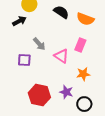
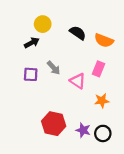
purple square: (24, 60) -> (31, 74), moved
purple star: (66, 92) -> (83, 130), moved

